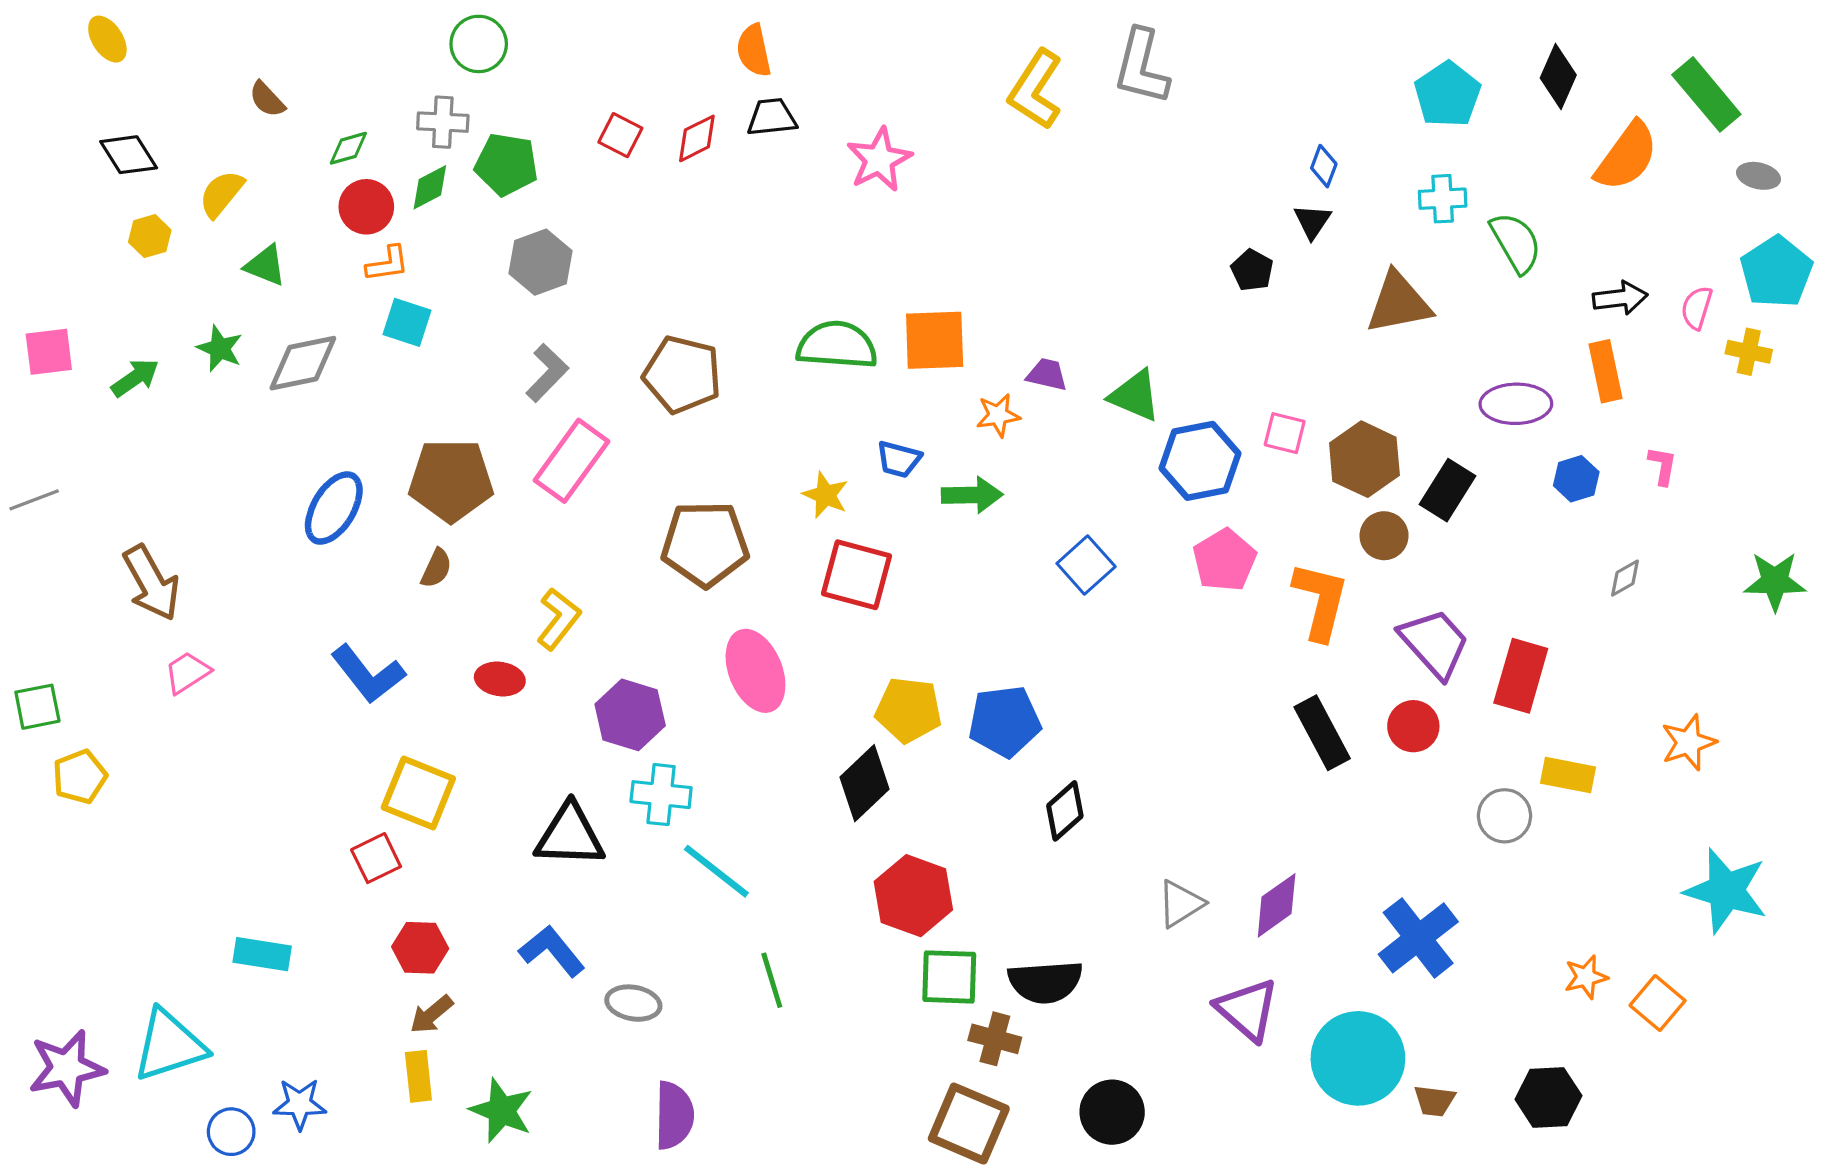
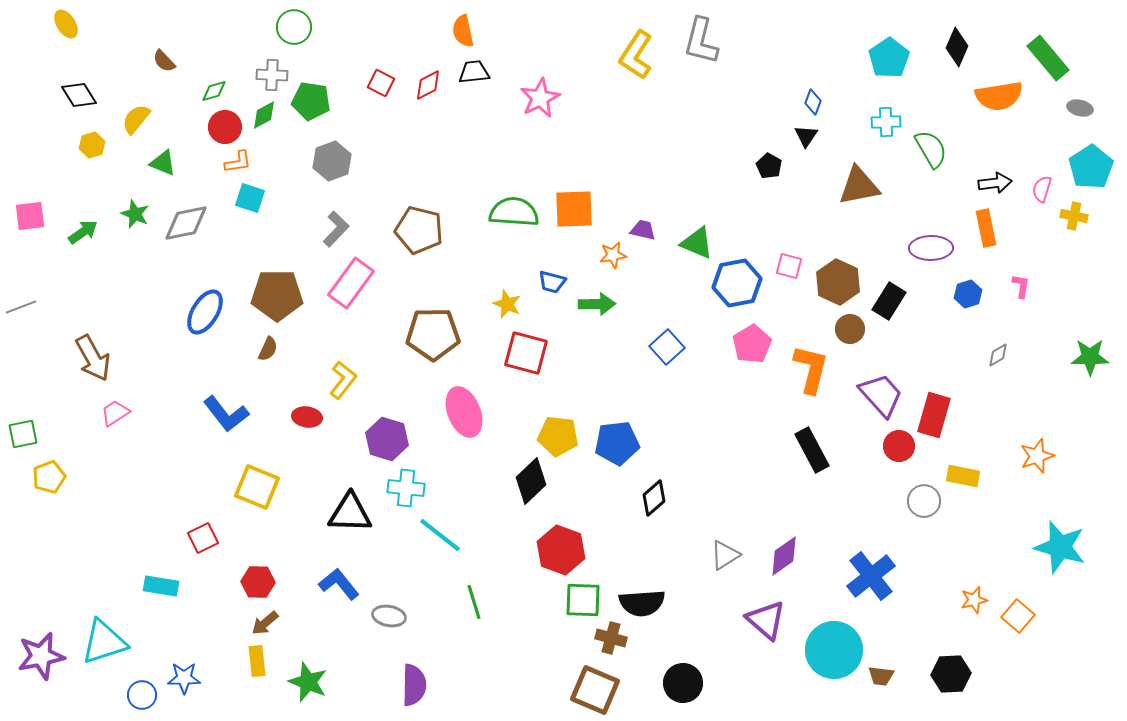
orange semicircle: (1627, 156) -> (999, 96), turned 45
red circle: (1413, 726) -> (899, 446), moved
red square: (376, 858) -> (203, 538), moved

